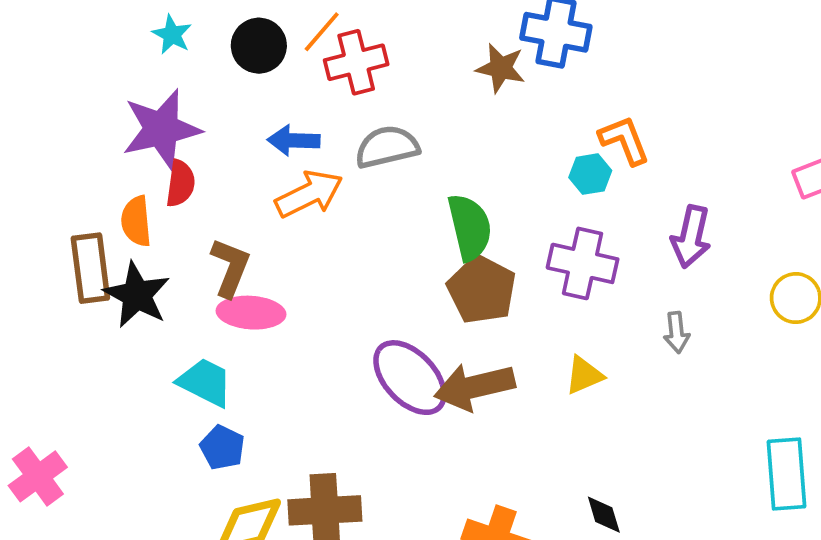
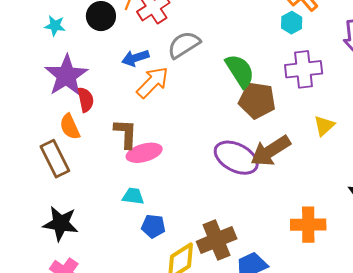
black star: (137, 295) -> (61, 224), moved
cyan trapezoid: (205, 382) -> (133, 196), size x0.7

